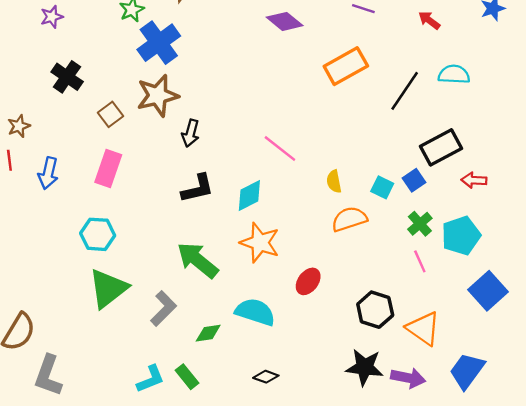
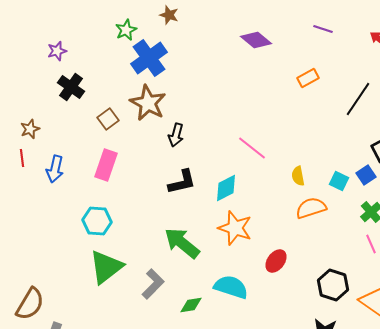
purple star: (52, 17) -> (57, 51), moved
orange rectangle: (346, 66) -> (308, 78), size x0.6
brown star: (158, 96) -> (148, 103), turned -30

